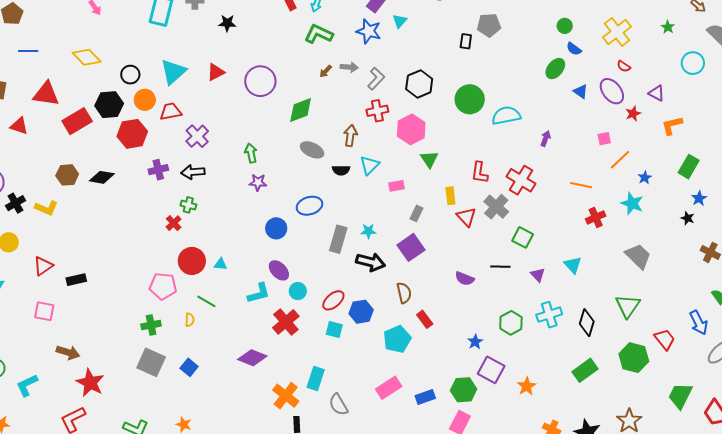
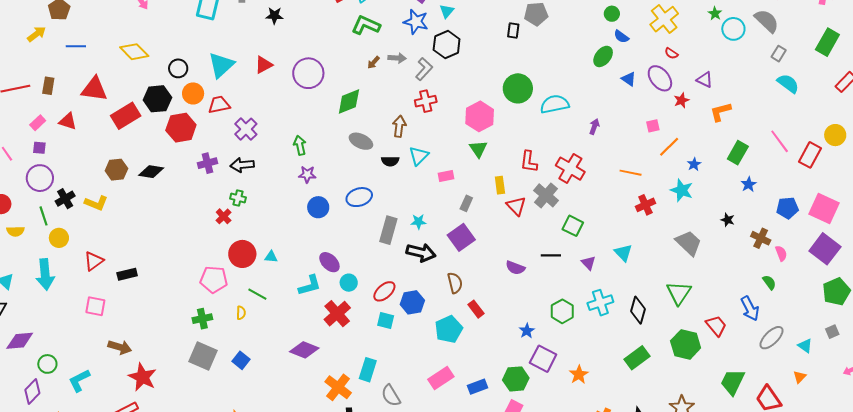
cyan circle: (693, 63) -> (733, 29), moved
black hexagon: (419, 84) -> (447, 44), moved
pink hexagon: (411, 129) -> (480, 116), moved
black star: (688, 218) -> (728, 220), moved
blue circle: (276, 228) -> (318, 207), moved

